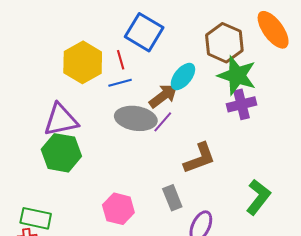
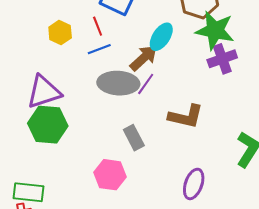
yellow hexagon: (83, 62) -> (60, 33), size x0.6
brown L-shape: (200, 158) -> (186, 116), turned 39
gray rectangle: (172, 198) -> (134, 138), moved

